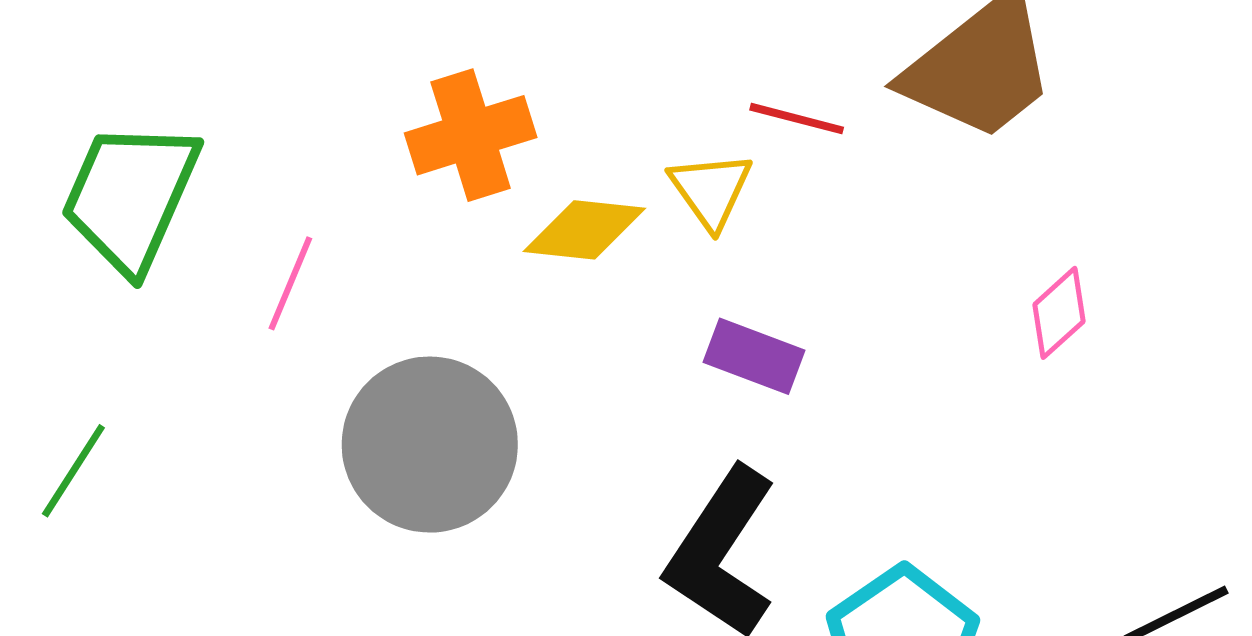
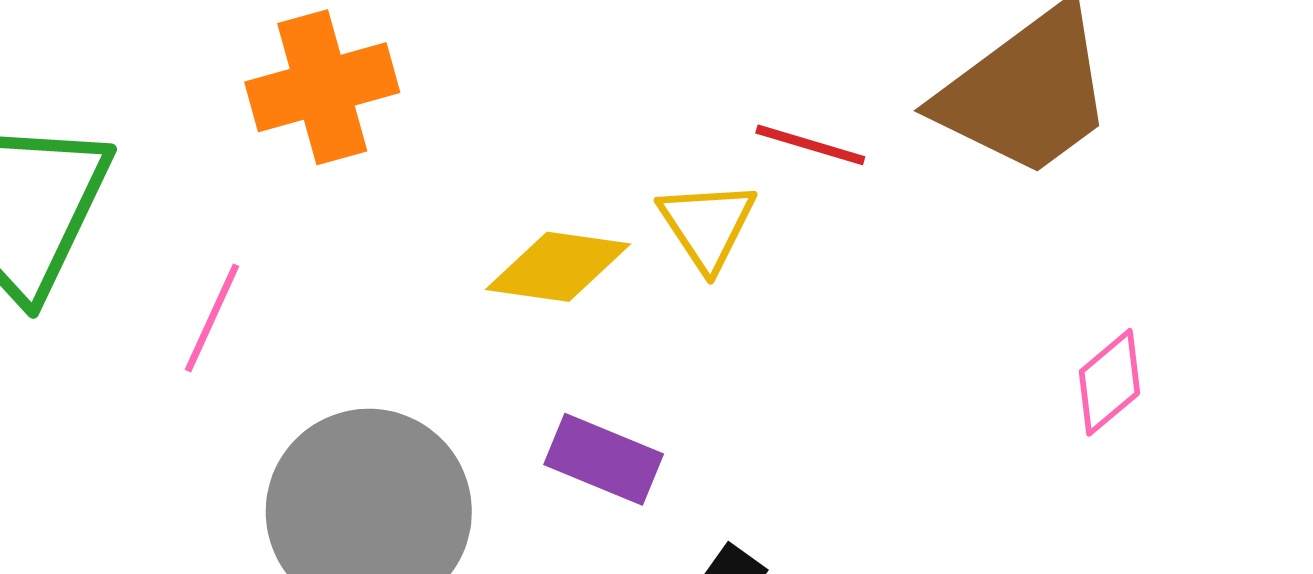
orange cross: (471, 135) -> (322, 87), moved
purple rectangle: (754, 356) -> (604, 459), moved

